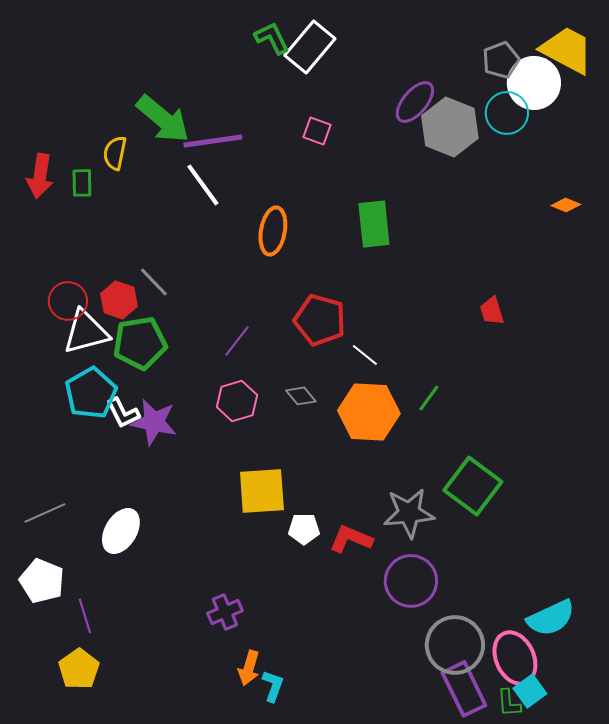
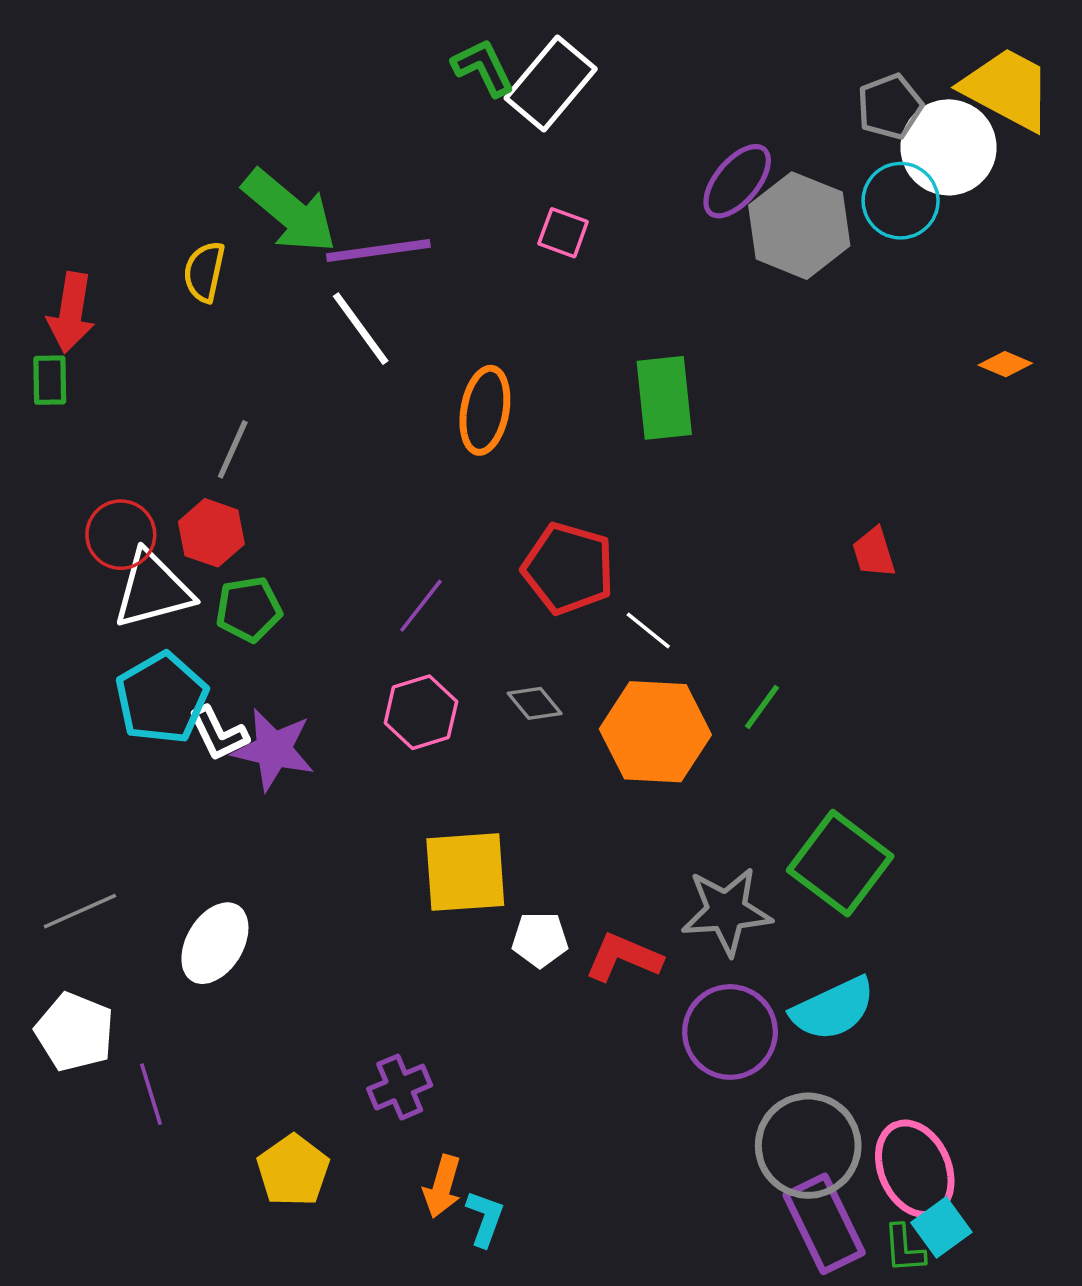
green rectangle: (82, 183) -> (50, 380), moved
gray line: (154, 282) -> (233, 449), moved, turned 68
green pentagon: (140, 343) -> (249, 609), size x0.7
cyan semicircle: (551, 618) -> (833, 1009), moved
yellow pentagon: (79, 669) -> (293, 1171), moved

